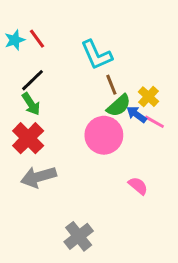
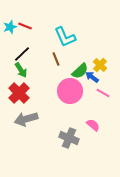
red line: (37, 39) -> (25, 26), turned -32
brown line: (111, 85) -> (56, 59), moved
pink line: (154, 122) -> (103, 93), moved
gray cross: (79, 236) -> (69, 138), moved, turned -30

